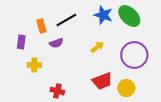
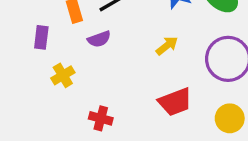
yellow cross: (34, 65) -> (63, 75), turned -32
yellow circle: (126, 88) -> (230, 118), moved

